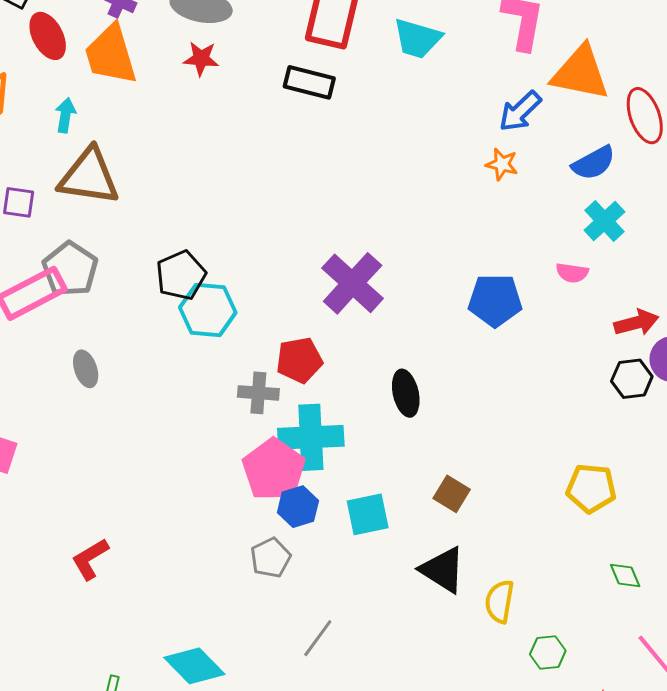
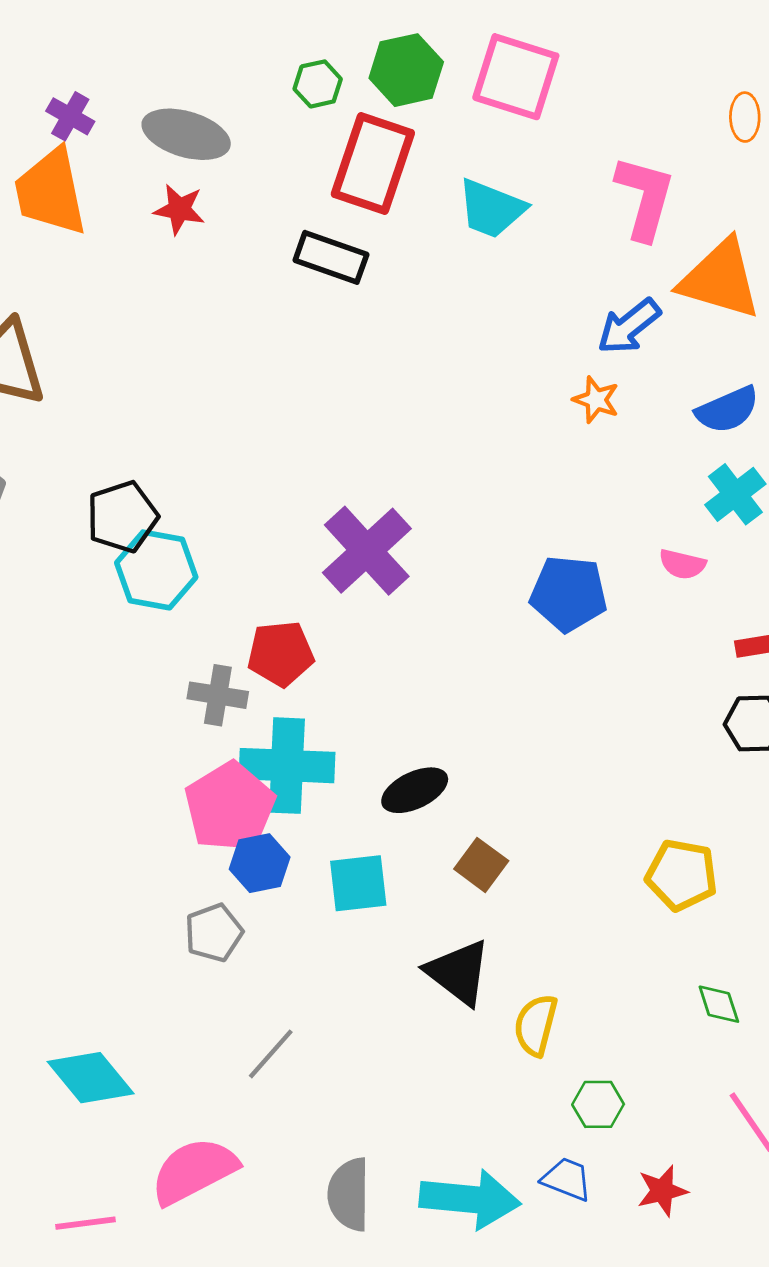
black ellipse: (406, 393) -> (415, 790), moved, turned 72

